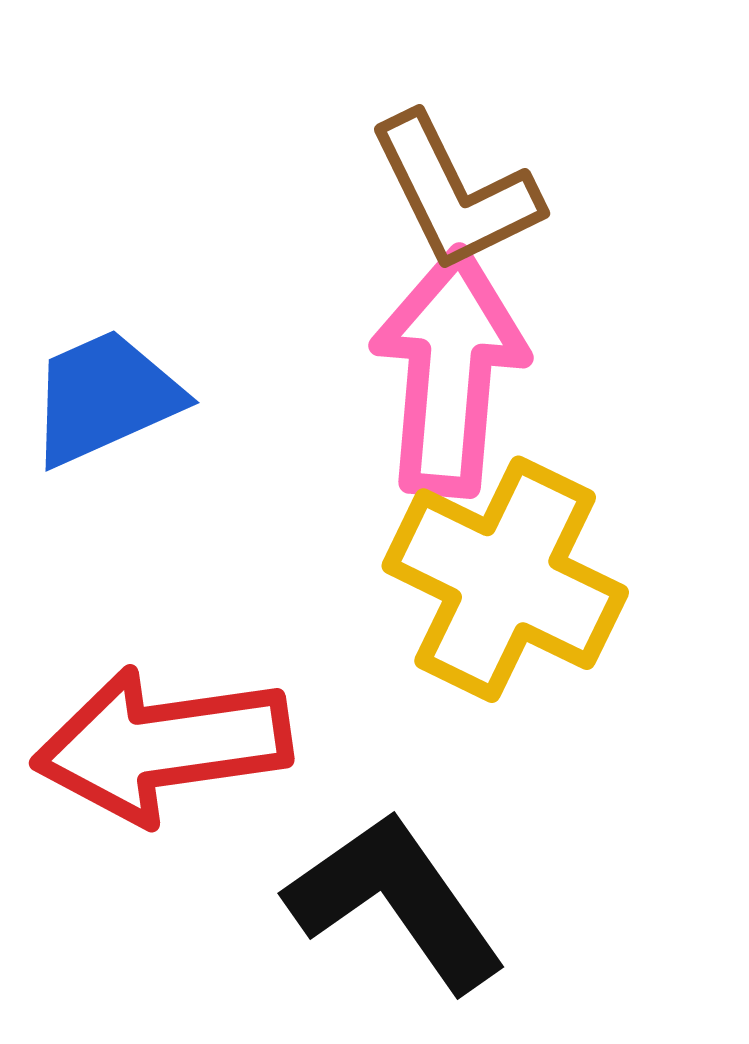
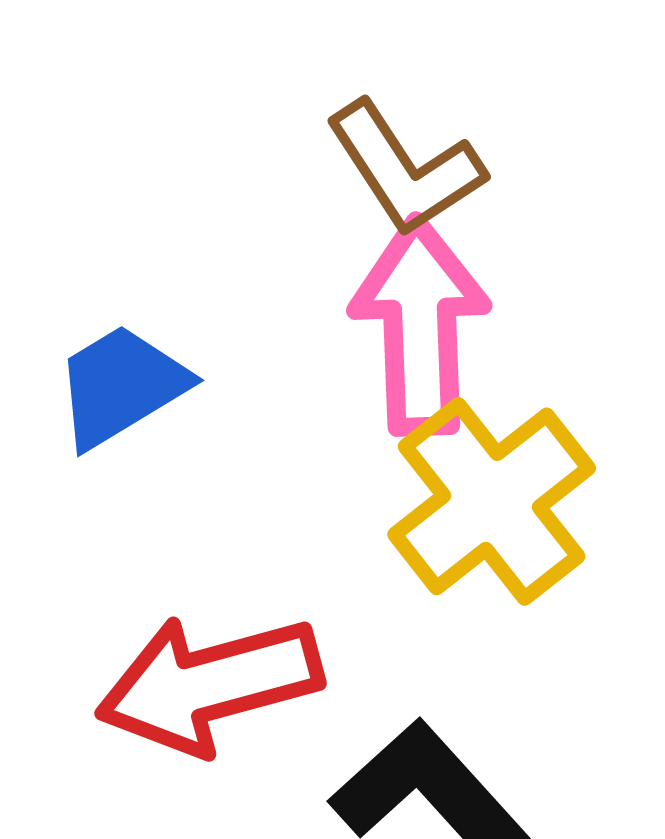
yellow cross: (505, 579) -> (492, 501), turned 33

